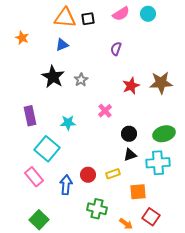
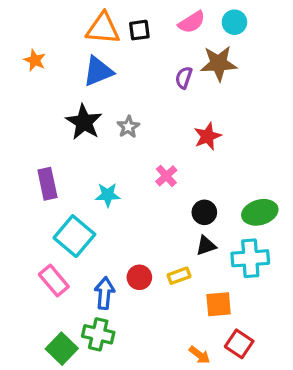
blue triangle: (62, 45) -> (98, 71), size x1.5
brown star: (161, 83) -> (219, 63), moved
green cross: (97, 209) -> (98, 334), moved

